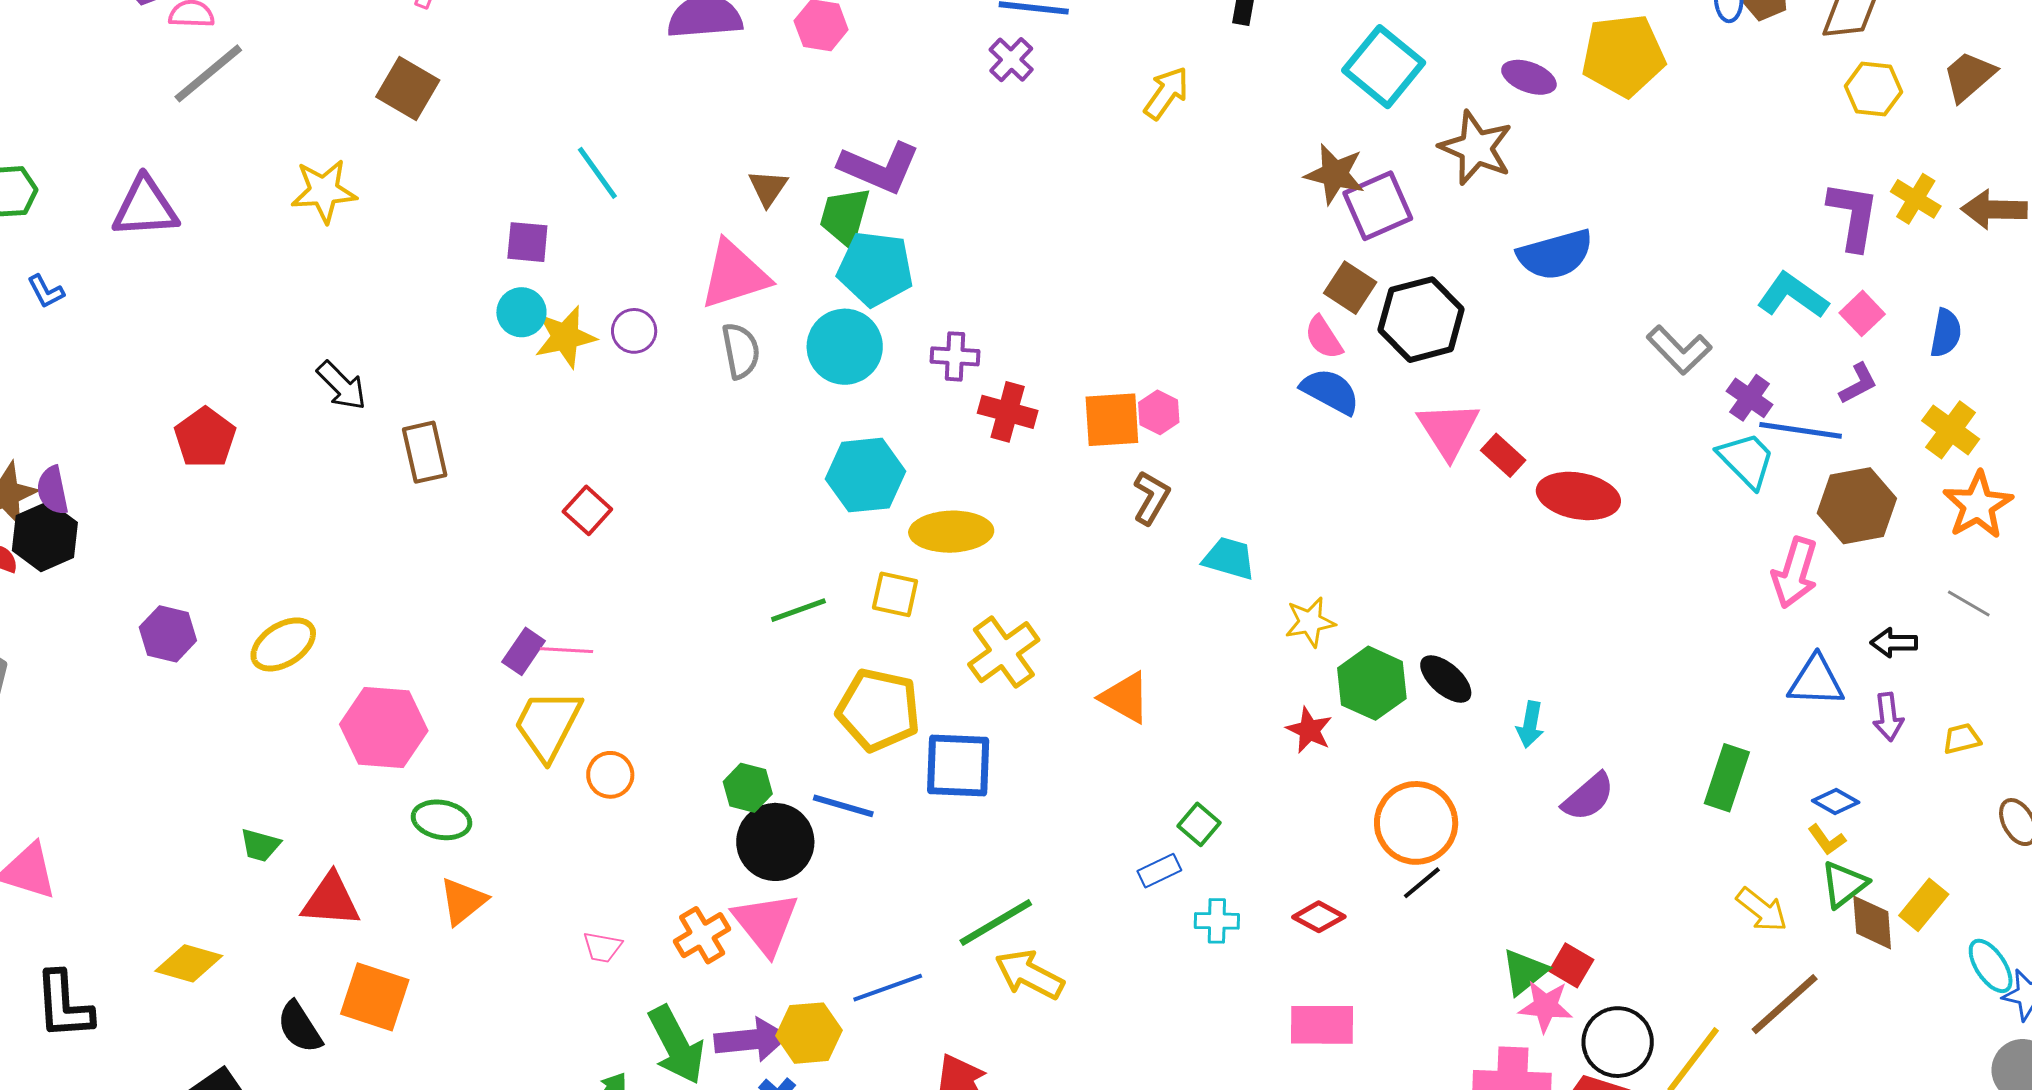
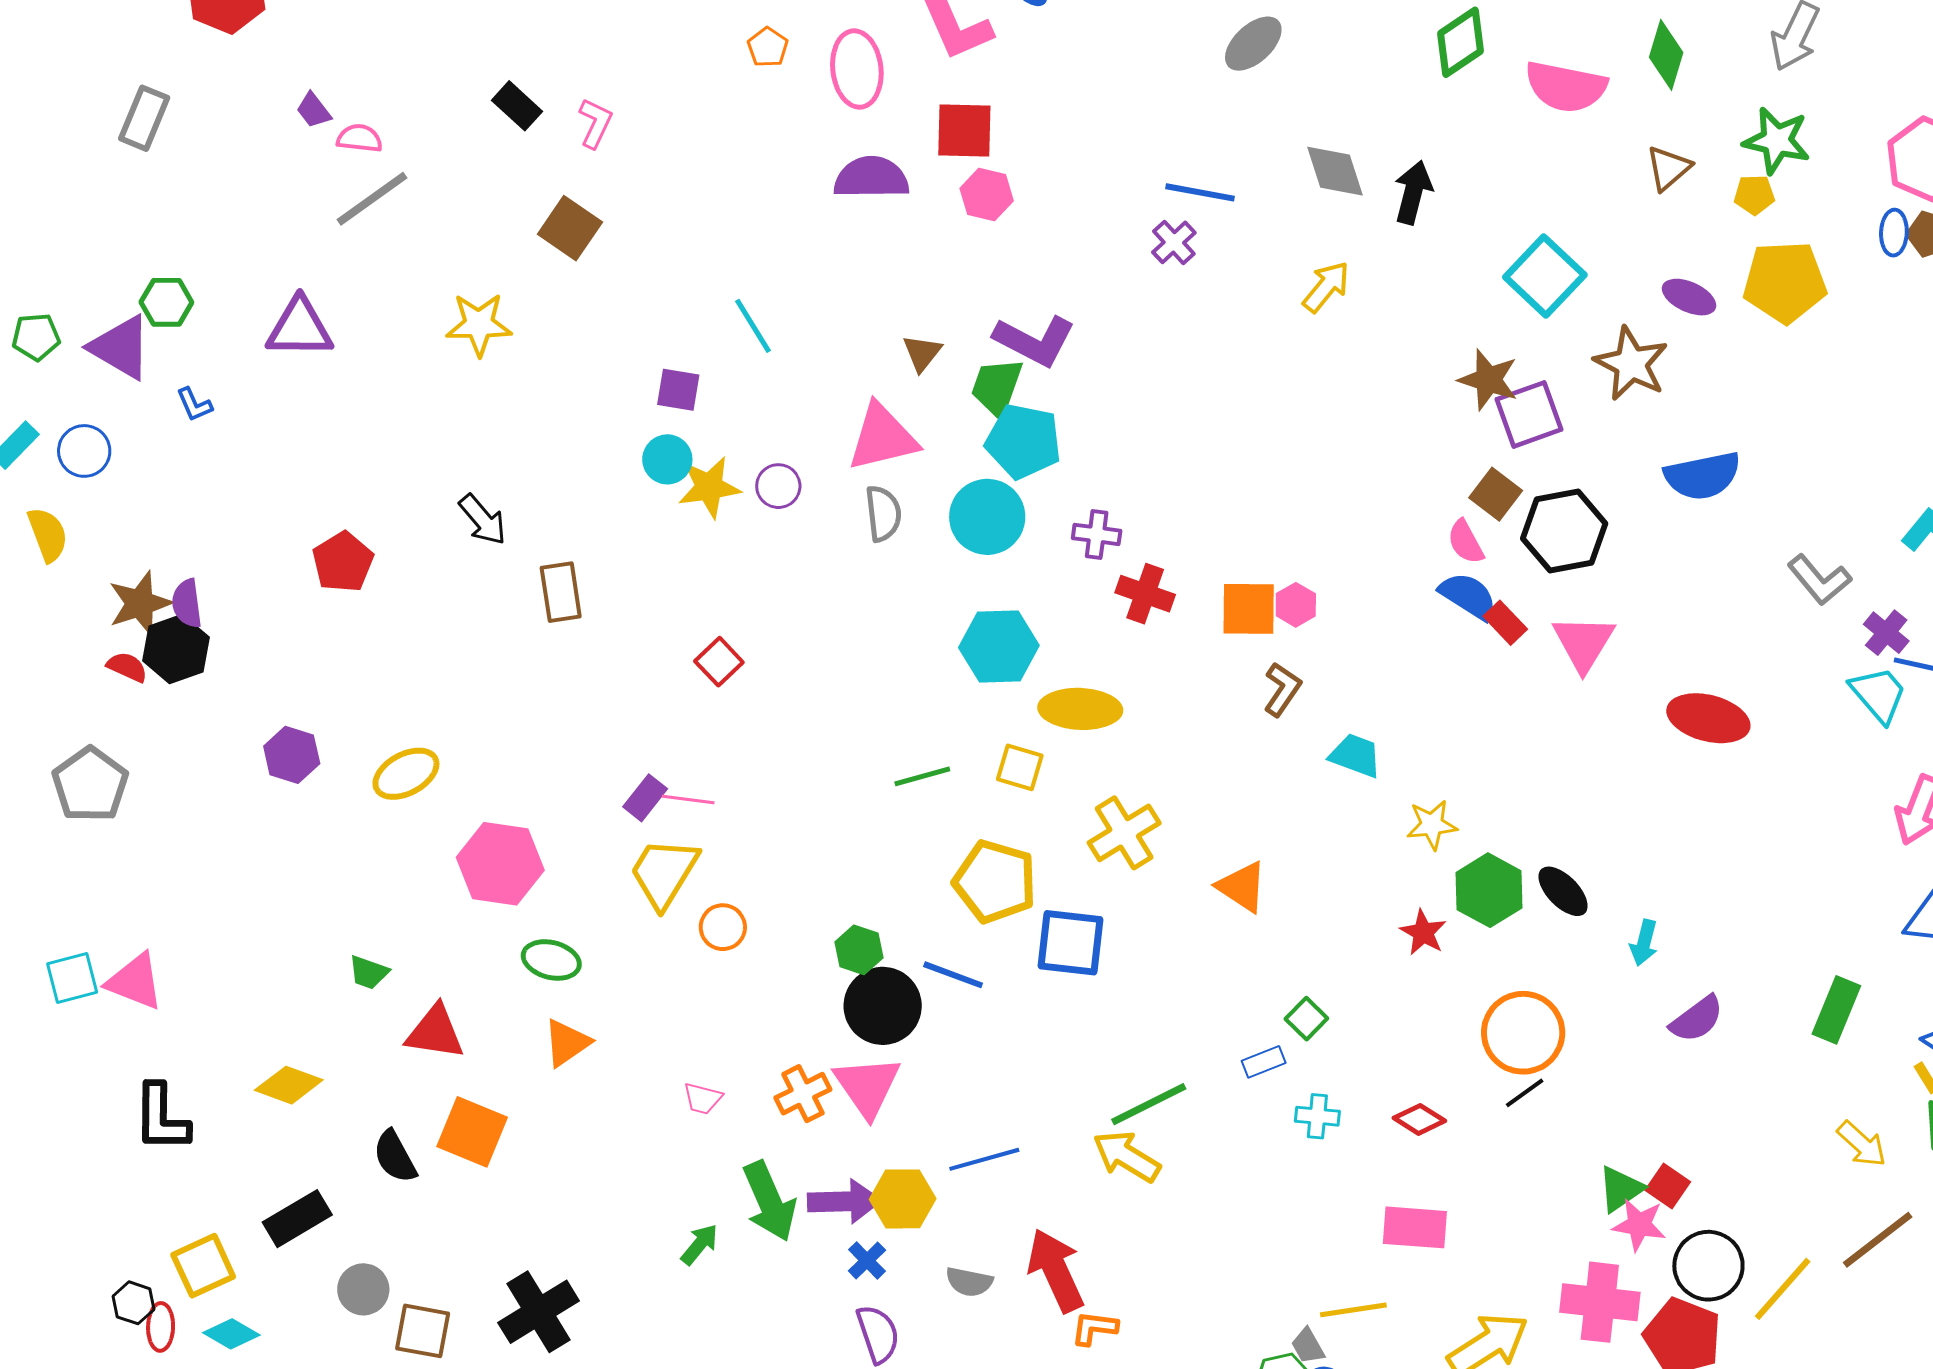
red rectangle: (1503, 455) -> (1505, 623), moved
green line: (996, 922) -> (1149, 1104), moved

